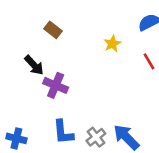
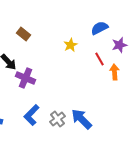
blue L-shape: (63, 132) -> (32, 115), turned 50

